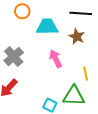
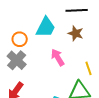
orange circle: (22, 11) -> (20, 39), moved
cyan trapezoid: (47, 27) -> (46, 27), turned 125

